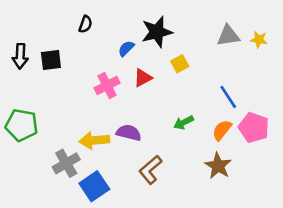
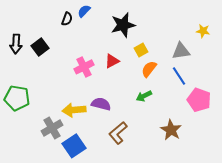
gray triangle: (228, 36) -> (181, 51), moved
blue semicircle: (126, 48) -> (84, 11), moved
black square: (51, 60) -> (40, 47), turned -30
orange semicircle: (222, 130) -> (149, 69), moved

